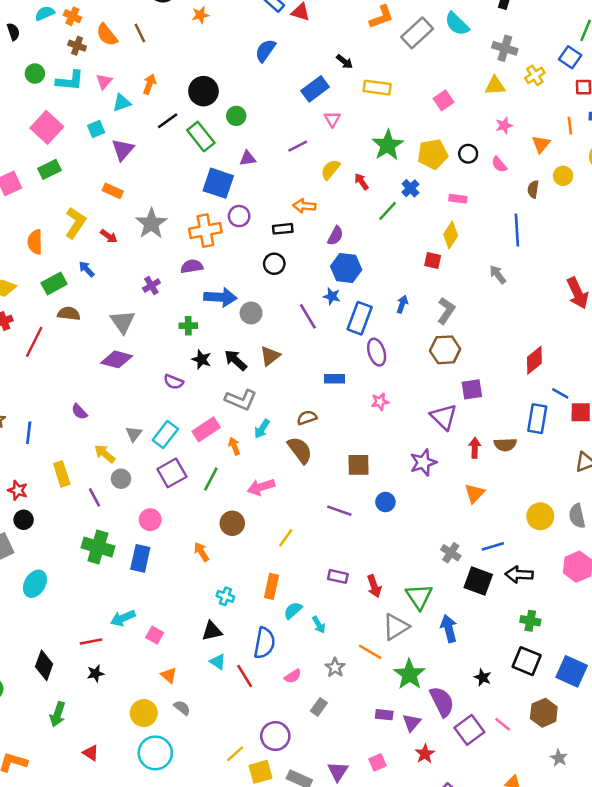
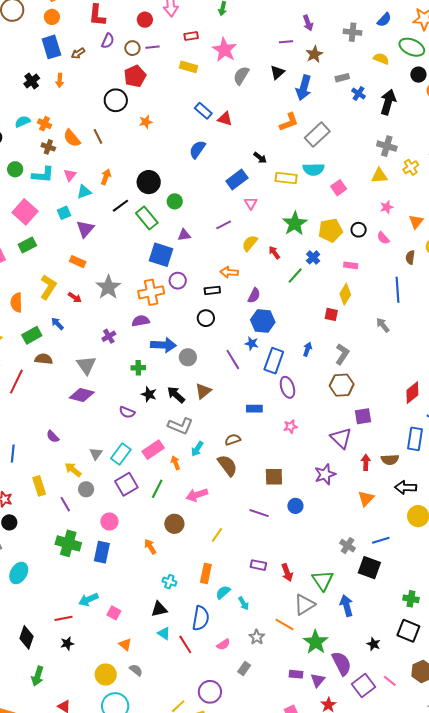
cyan semicircle: (457, 24) -> (314, 169), moved, turned -45
black arrow: (519, 575) -> (406, 487), moved

